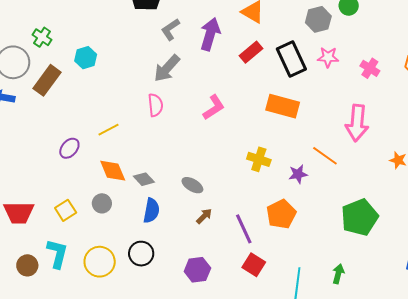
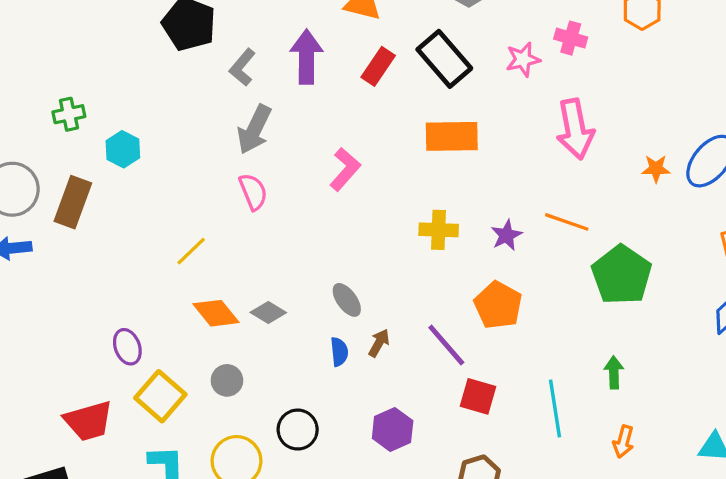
green cross: (42, 37) -> (69, 114), moved, turned -30
pink star: (328, 57) -> (523, 59), moved
purple ellipse: (69, 148) -> (127, 347), moved, turned -45
orange line: (325, 156) -> (567, 222), moved
gray ellipse: (192, 185) -> (347, 300), turned 40
gray circle: (102, 203) -> (227, 380), moved
yellow square: (66, 210) -> (160, 396), size x1.4
blue semicircle: (151, 211) -> (339, 352), moved, size x0.7

